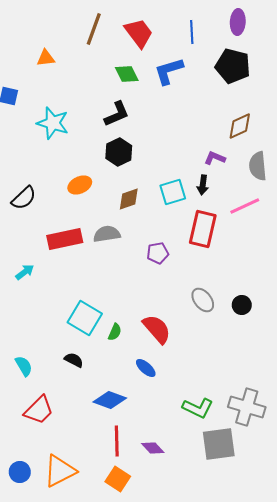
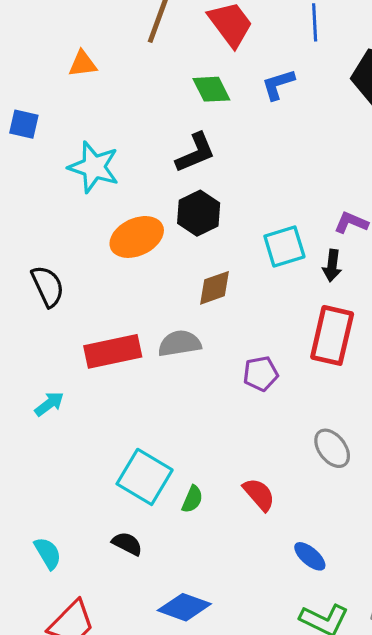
blue L-shape: (169, 71) -> (278, 84), size x0.7
orange ellipse: (80, 185) -> (137, 237), moved, size x1.4
cyan square: (173, 192) -> (284, 247), moved
black semicircle: (24, 198) -> (48, 286), turned -72
red semicircle: (157, 329) -> (259, 494), size x0.7
blue ellipse: (146, 368) -> (310, 556), moved

